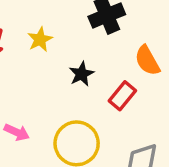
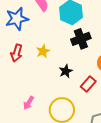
pink arrow: (17, 132) -> (29, 103), turned 96

